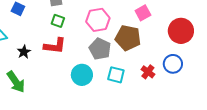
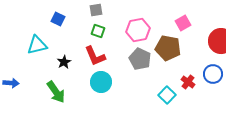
red L-shape: (55, 46) -> (95, 56), turned 60
cyan circle: (82, 75) -> (101, 82), moved
cyan square: (116, 75) -> (167, 95), moved, turned 30

